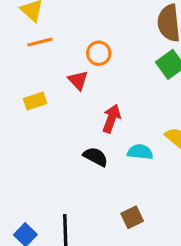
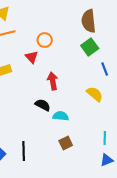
red arrow: (111, 119) -> (53, 81), turned -30
cyan semicircle: (140, 152) -> (61, 116), moved

